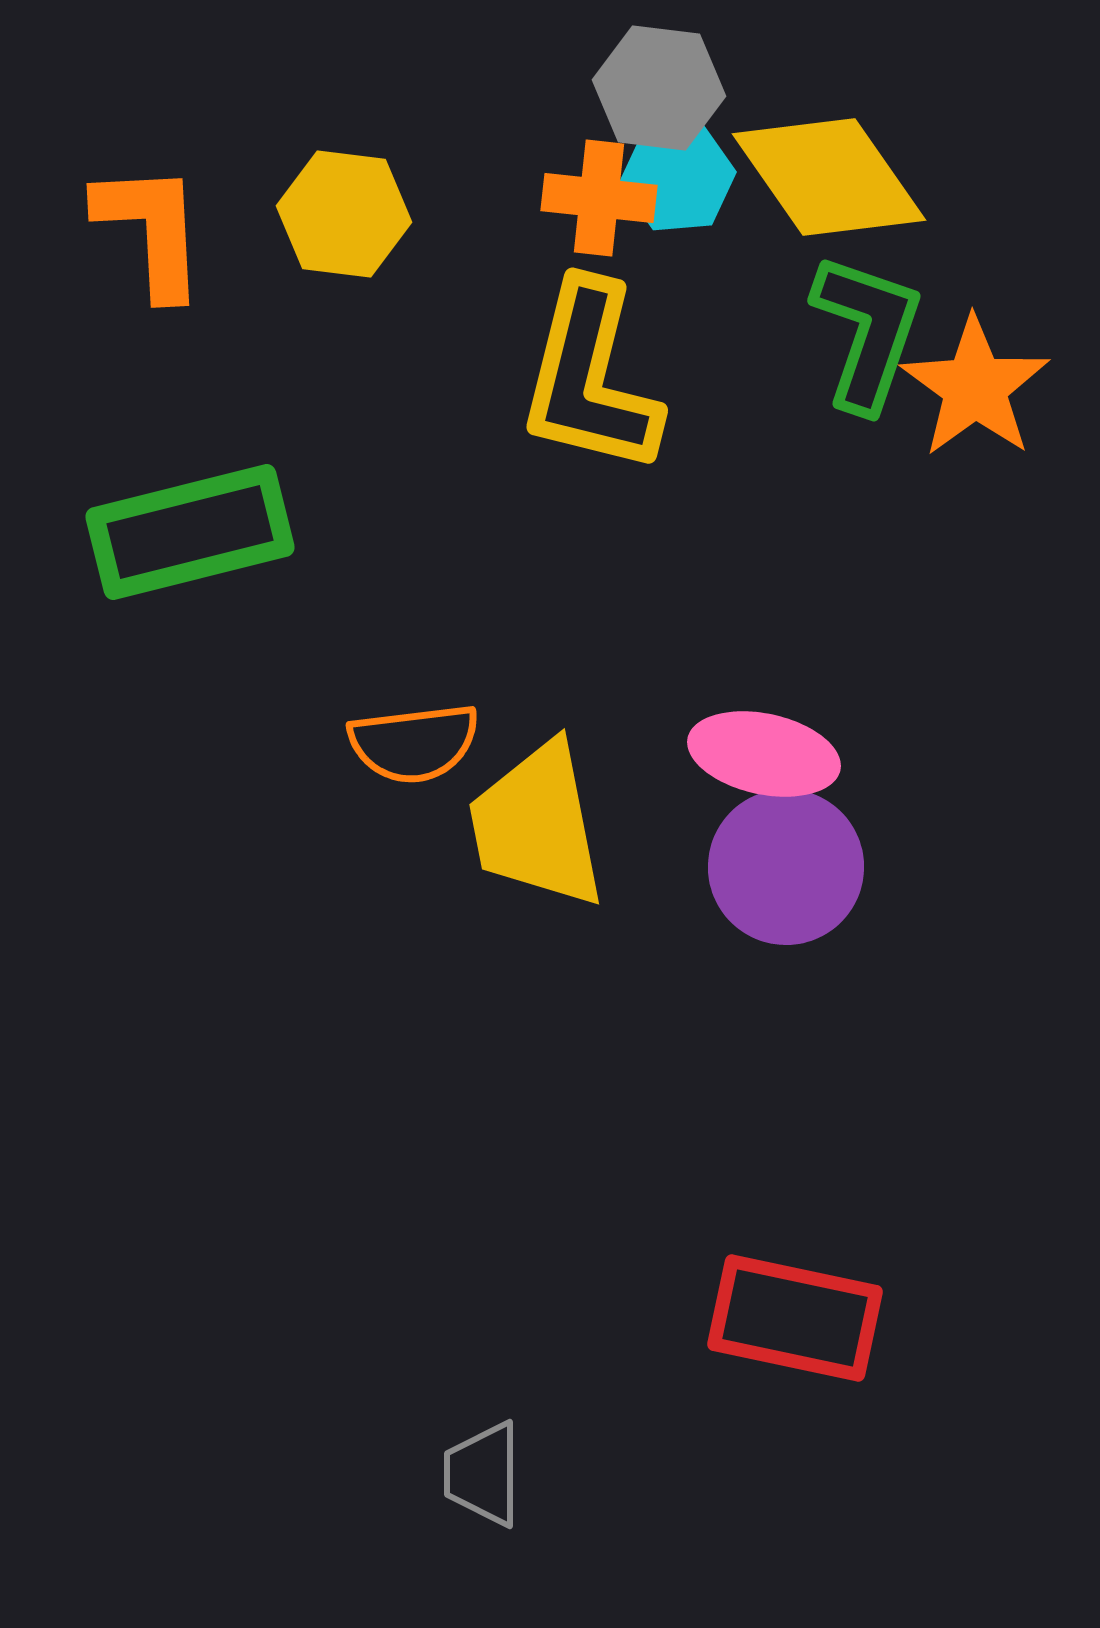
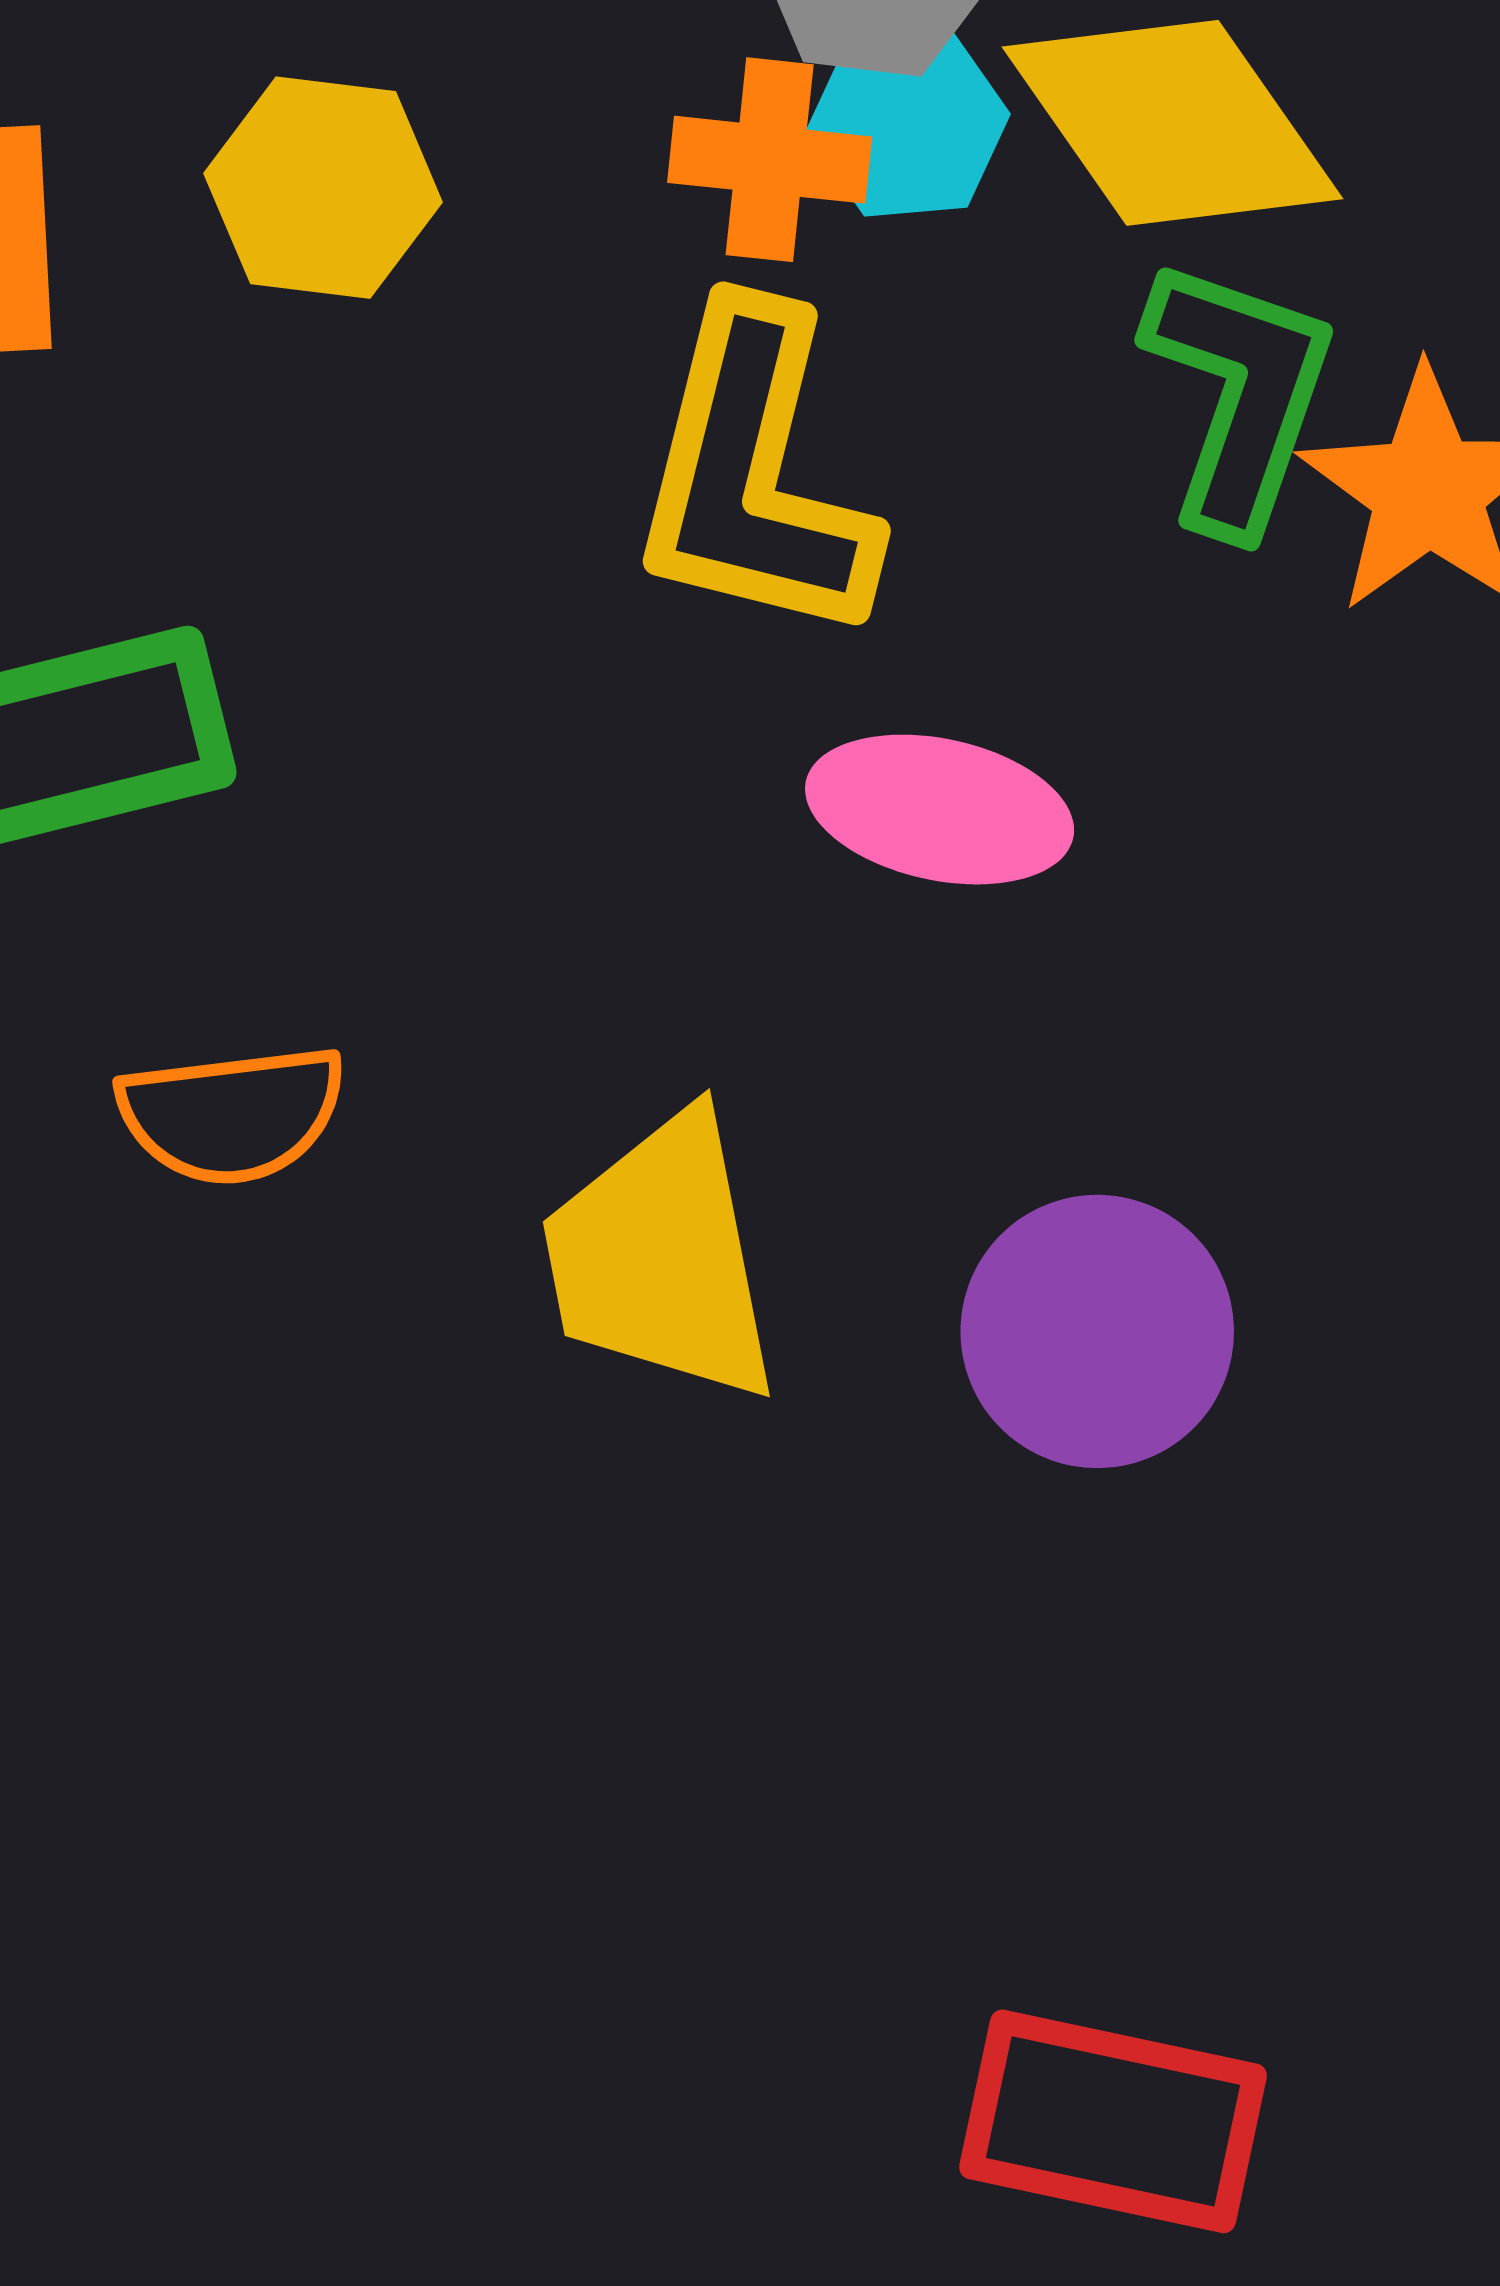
orange semicircle: (414, 743) -> (232, 1114), moved
pink ellipse: (764, 754) -> (940, 810), moved

